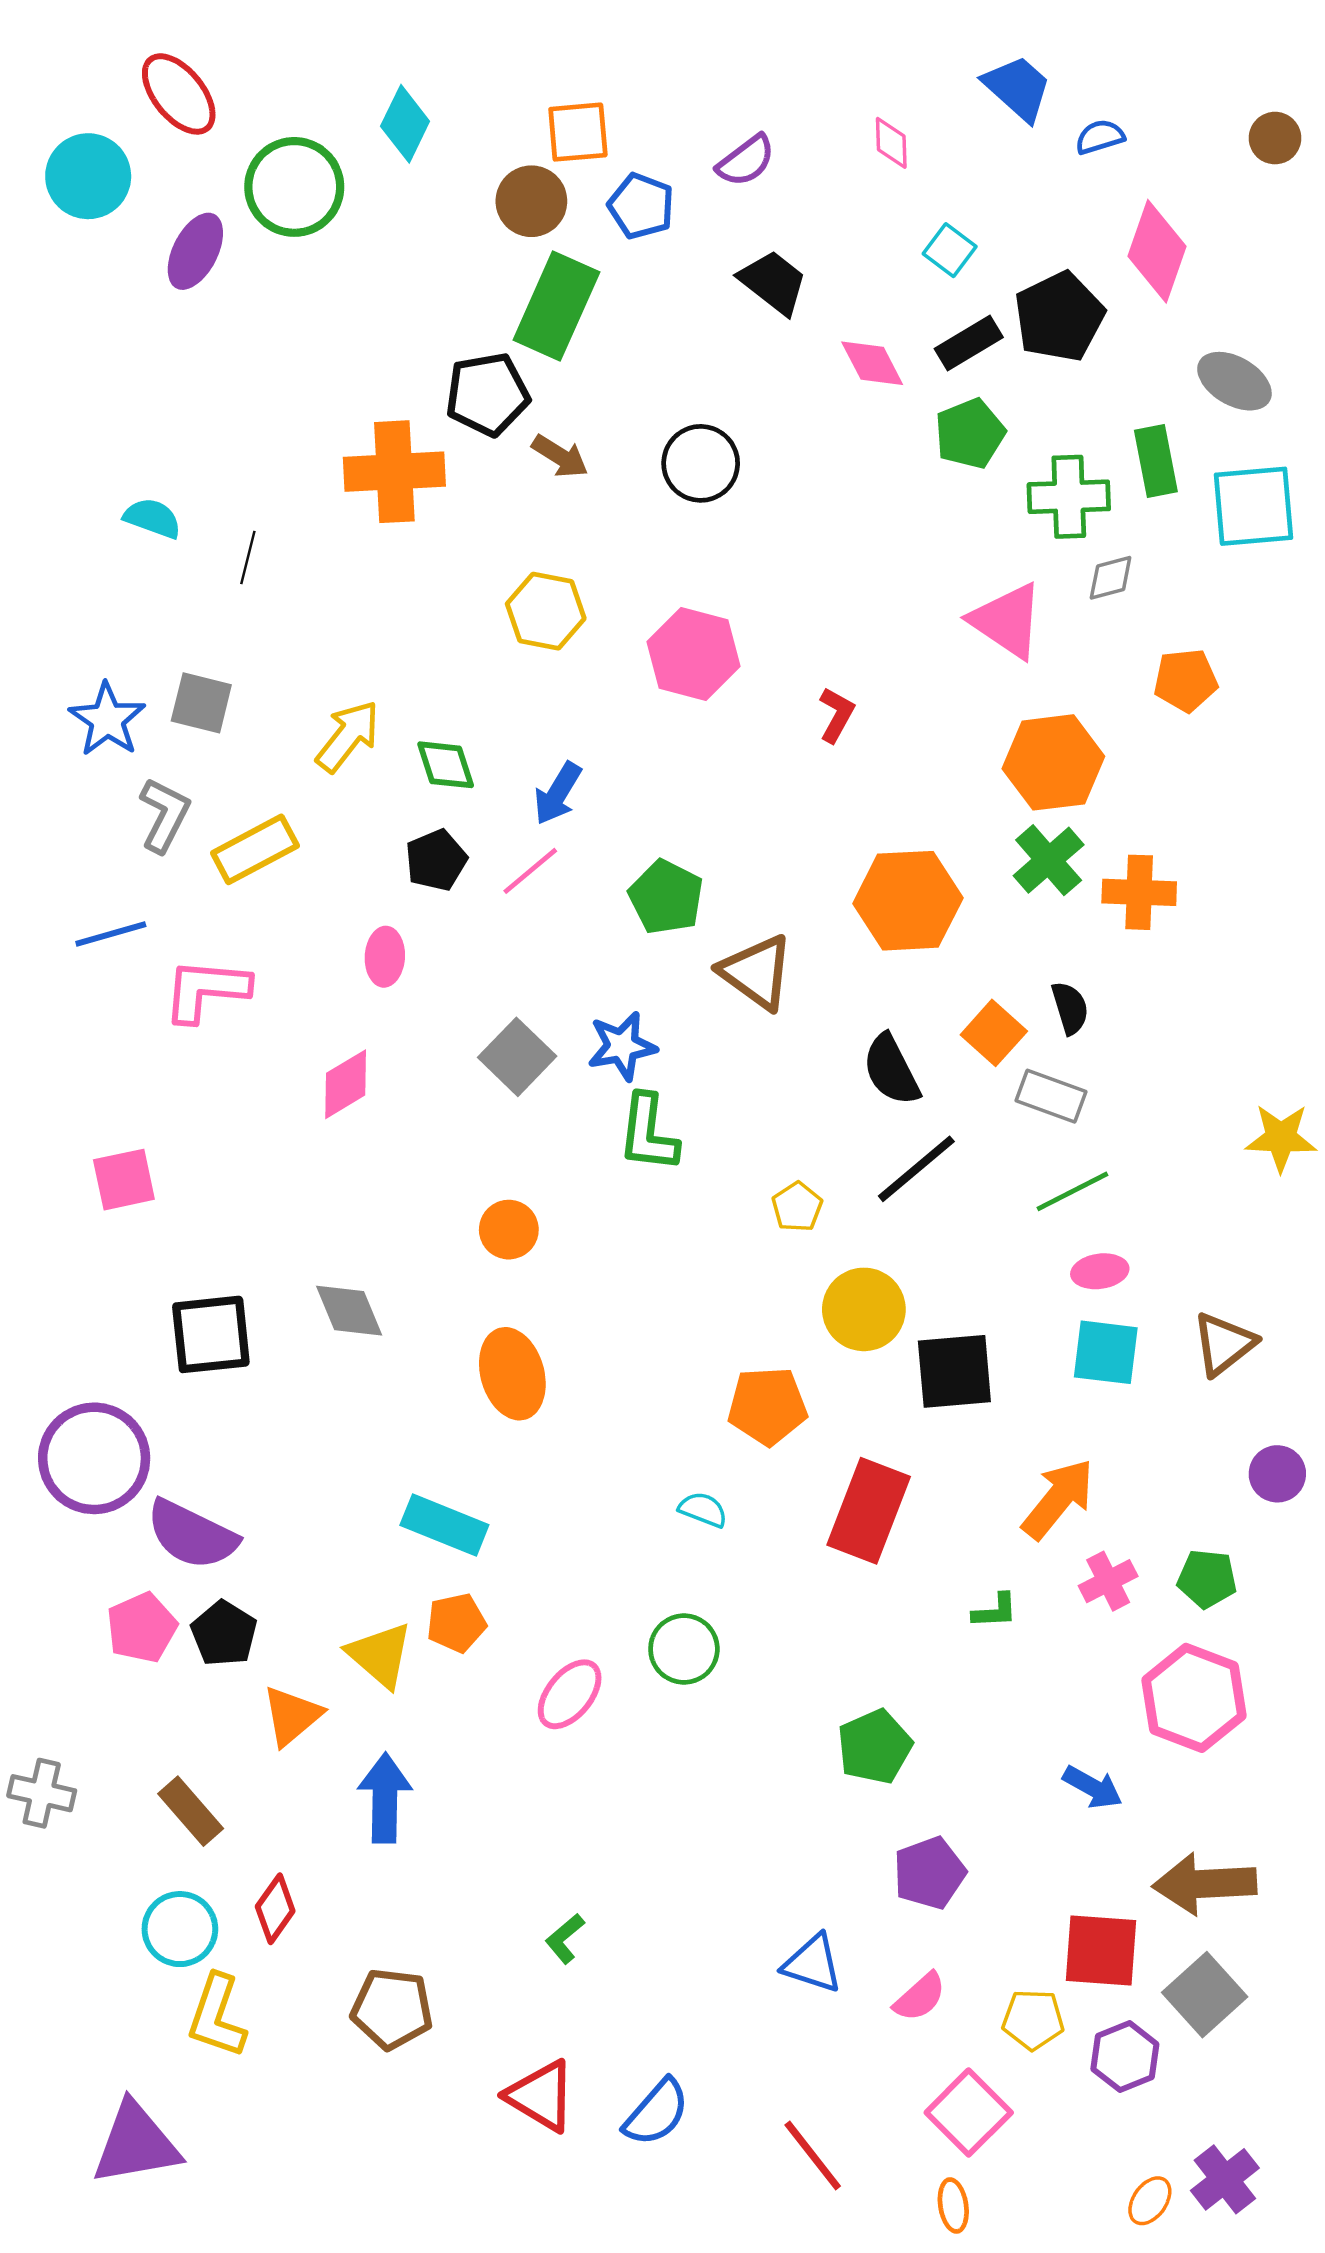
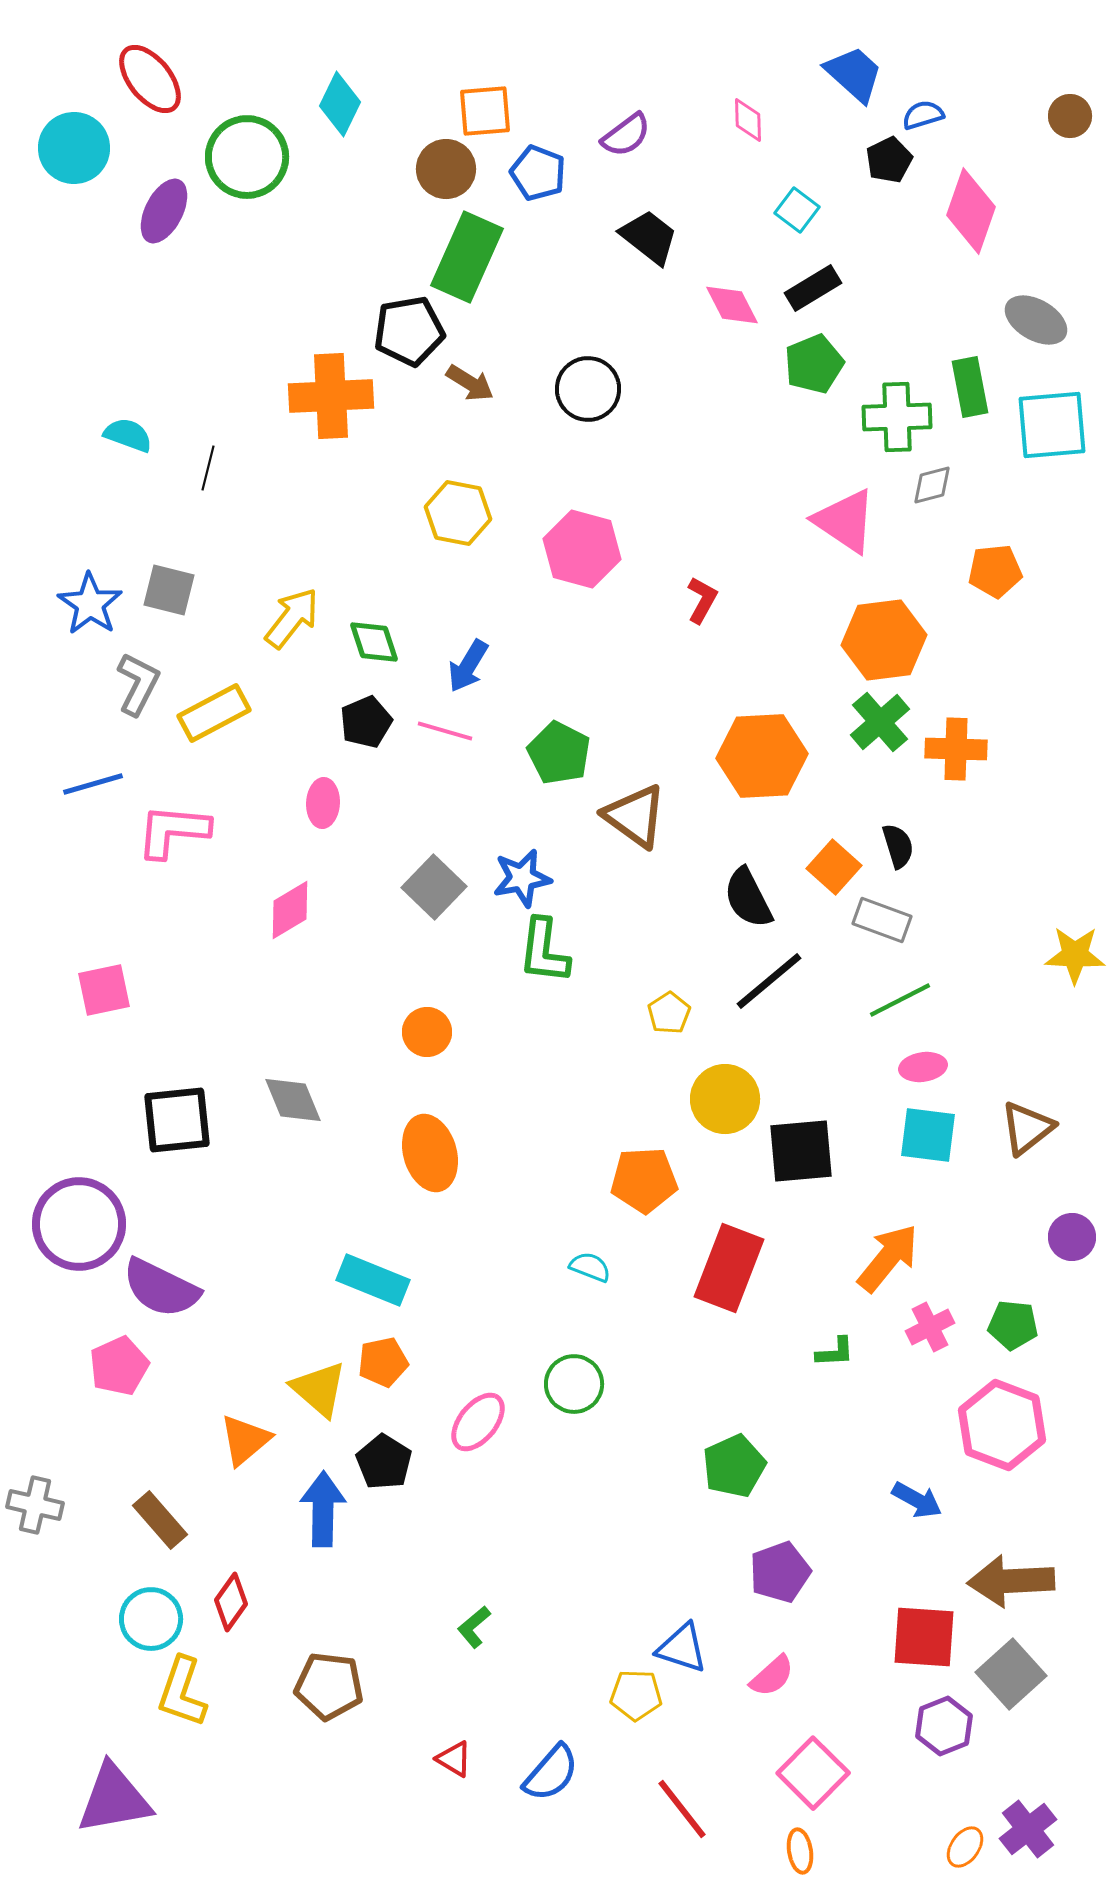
black pentagon: (1059, 317) -> (889, 160), moved, size x0.6
pink line: (530, 871) -> (445, 731), turned 56
black pentagon: (224, 1634) -> (384, 1462), moved
yellow pentagon: (1033, 2020) -> (636, 1695), moved
red triangle: (541, 2096) -> (454, 1759), size x0.6

